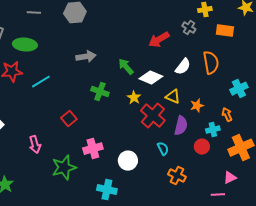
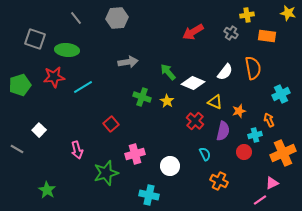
gray line: (34, 13) -> (76, 18), turned 48
red arrow: (159, 40) -> (193, 32), moved
yellow star: (134, 98) -> (167, 101), moved
red cross: (153, 116) -> (195, 121), size x0.7
pink line: (218, 195) -> (260, 200), turned -32

